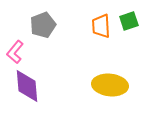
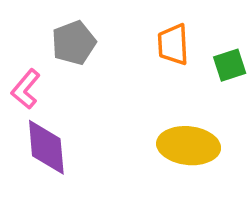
green square: (129, 21) -> (230, 65), moved

